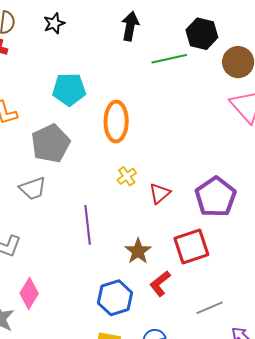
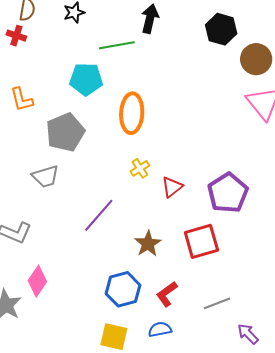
green line: (169, 59) -> (117, 45), moved
purple line: (88, 225) -> (99, 215), turned 45
red L-shape: (160, 284) -> (167, 294), moved

